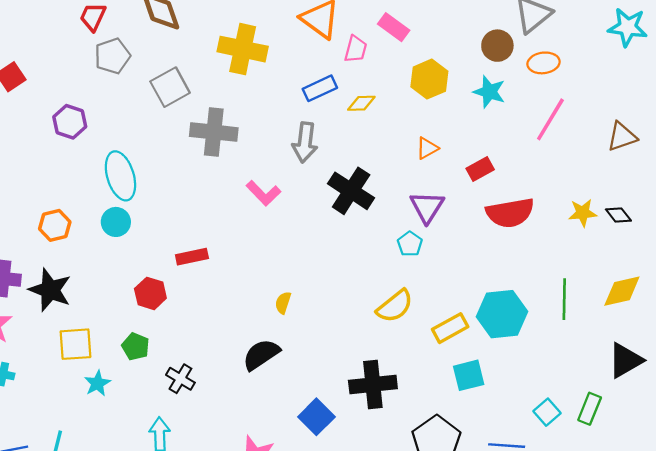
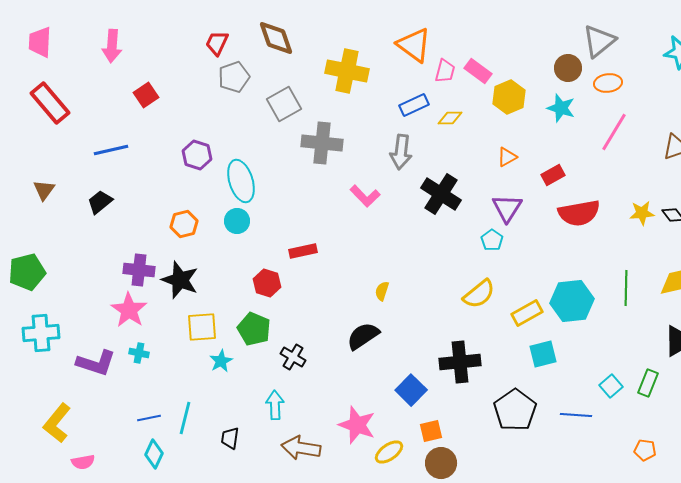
pink rectangle: (394, 27) -> (478, 71), moved
purple hexagon: (70, 122) -> (197, 155), moved
green pentagon: (135, 346) -> (254, 329), size x1.4

